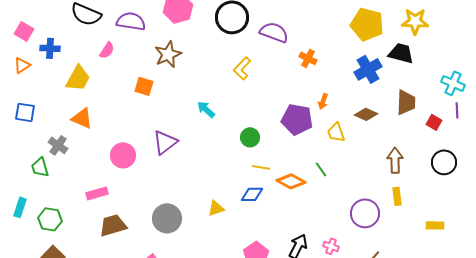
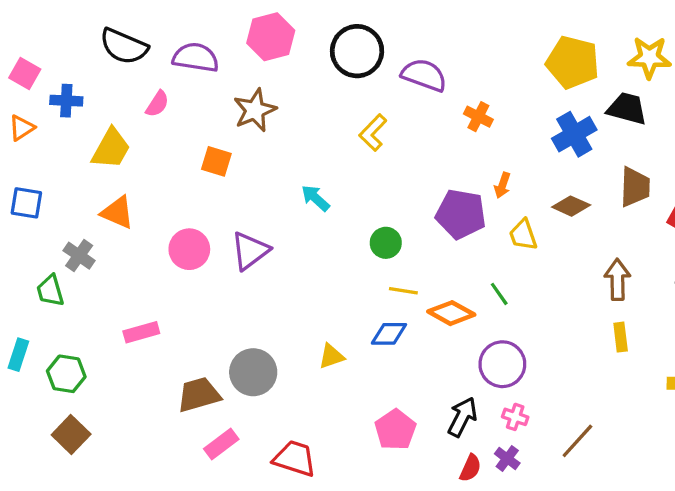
pink circle: (123, 155) -> (189, 249), moved
purple circle: (365, 213) -> (502, 364), moved
brown trapezoid: (113, 225) -> (199, 395), moved

